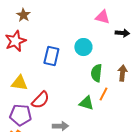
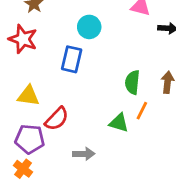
red star: (15, 41) -> (23, 39), turned -30
cyan circle: (83, 47) -> (89, 27), moved

